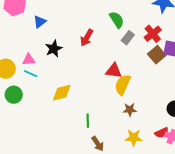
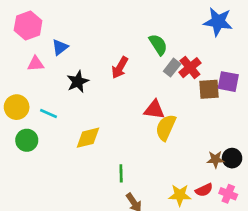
red cross: (153, 34) -> (190, 68), moved
brown square: (157, 55) -> (209, 89), turned 36
pink triangle: (29, 60) -> (36, 64), moved
brown star: (130, 110) -> (215, 159), moved
red semicircle: (162, 133) -> (204, 190), moved

